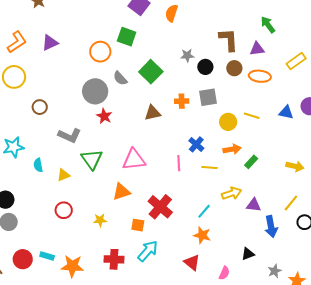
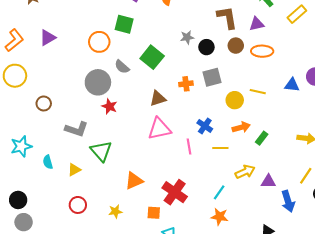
yellow rectangle: (296, 61) -> (297, 14), moved
pink triangle: (134, 160) -> (159, 129), moved

